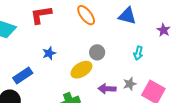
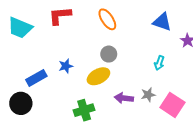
blue triangle: (127, 16) -> (162, 22), moved
gray circle: (97, 52) -> (109, 54), moved
blue star: (49, 53) -> (66, 66), moved

